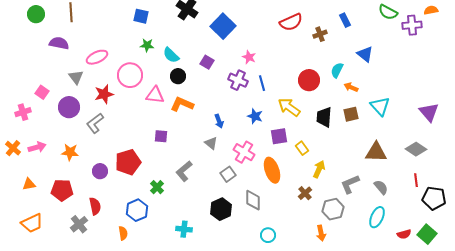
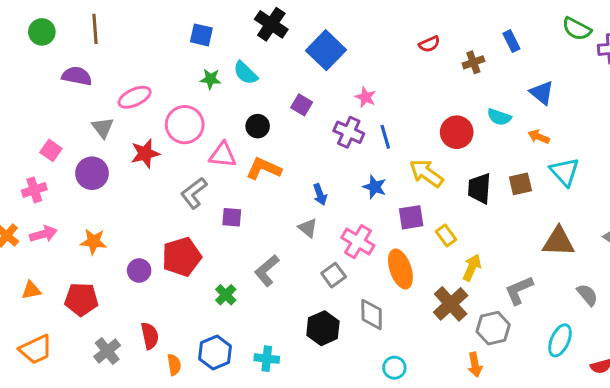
red semicircle: (291, 22) -> (429, 44), size x0.6
cyan semicircle: (171, 55) -> (245, 73), moved
cyan semicircle: (337, 70) -> (499, 117), turned -98
orange arrow: (351, 87) -> (539, 137), moved
pink cross: (23, 112) -> (34, 190), moved
gray L-shape: (95, 123) -> (194, 193), moved
gray semicircle: (381, 187) -> (587, 295), moved
brown cross: (305, 193) -> (451, 304), size x1.6
red semicircle: (95, 206) -> (150, 336), moved
blue hexagon: (137, 210) -> (215, 353), moved

